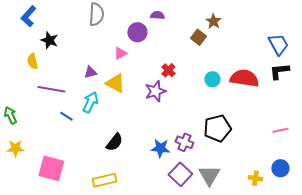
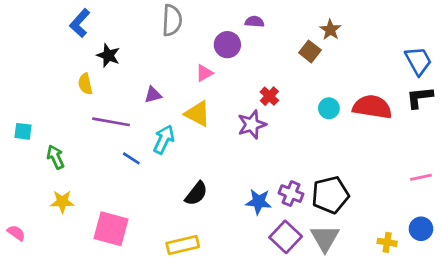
purple triangle: (90, 72) -> (153, 95), moved
black pentagon: (217, 128) -> (330, 195), moved

